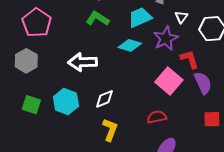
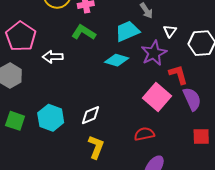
white arrow: (82, 62) -> (53, 57), moved, size x0.7

